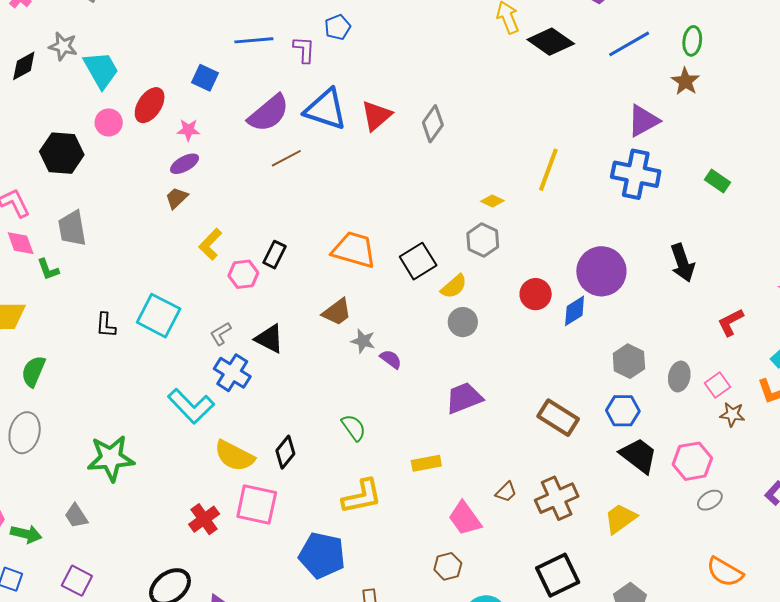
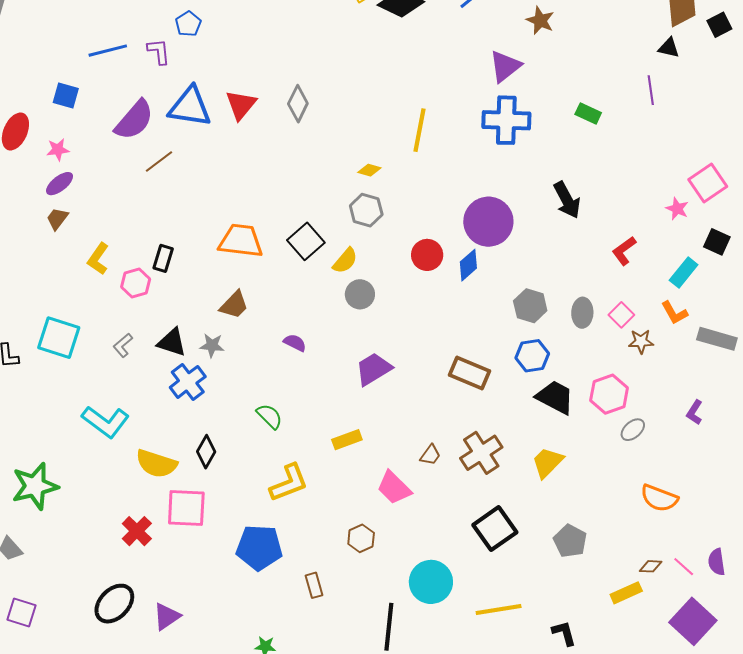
gray star: (363, 341) -> (212, 345), moved
blue cross: (232, 373) -> (188, 382), moved, turned 30
brown hexagon: (448, 566) -> (361, 538), moved

